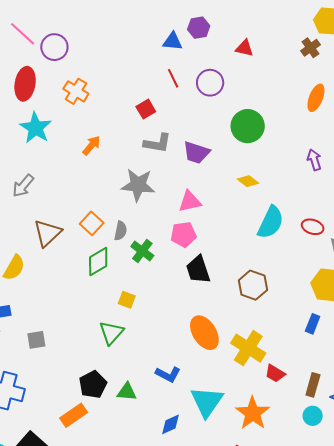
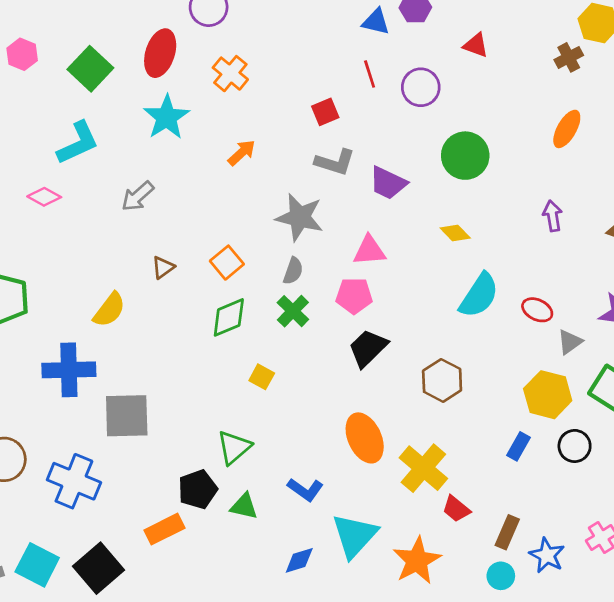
gray semicircle: (121, 231) -> (293, 271), moved
brown triangle: (47, 233) -> (163, 267), size x0.6
black trapezoid: (198, 270) -> (368, 348), turned 56
green triangle: (111, 333) -> (234, 447), moved
gray square: (36, 340) -> (127, 416), size x1.8

